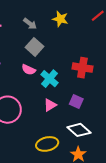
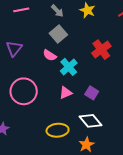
red cross: (82, 68) -> (101, 50), moved, turned 36

